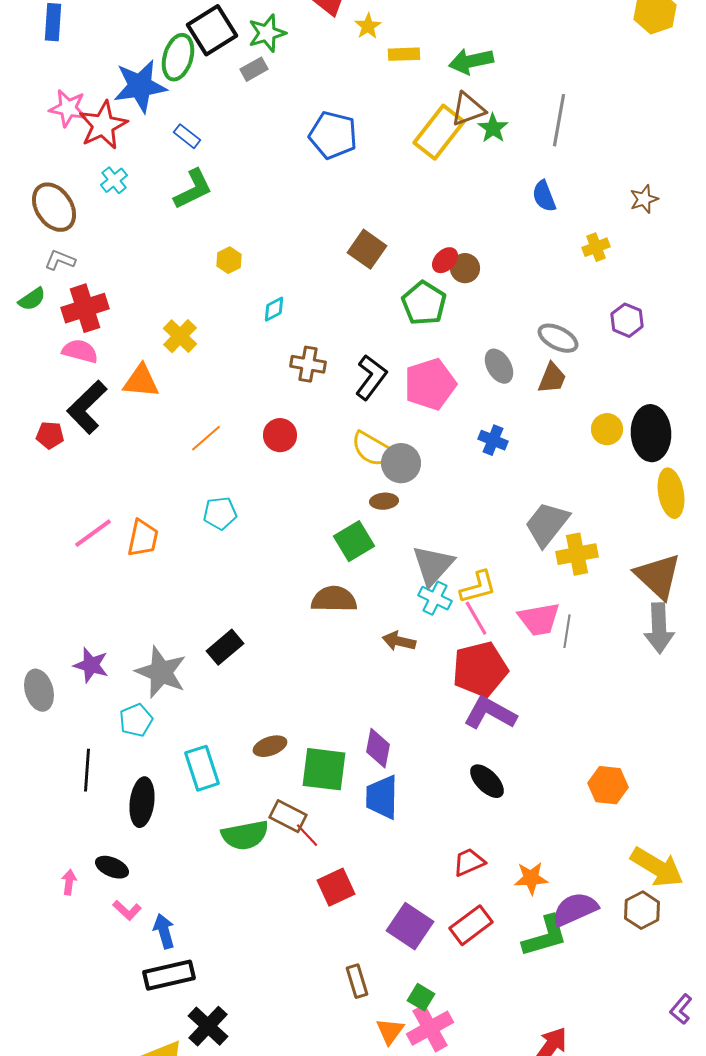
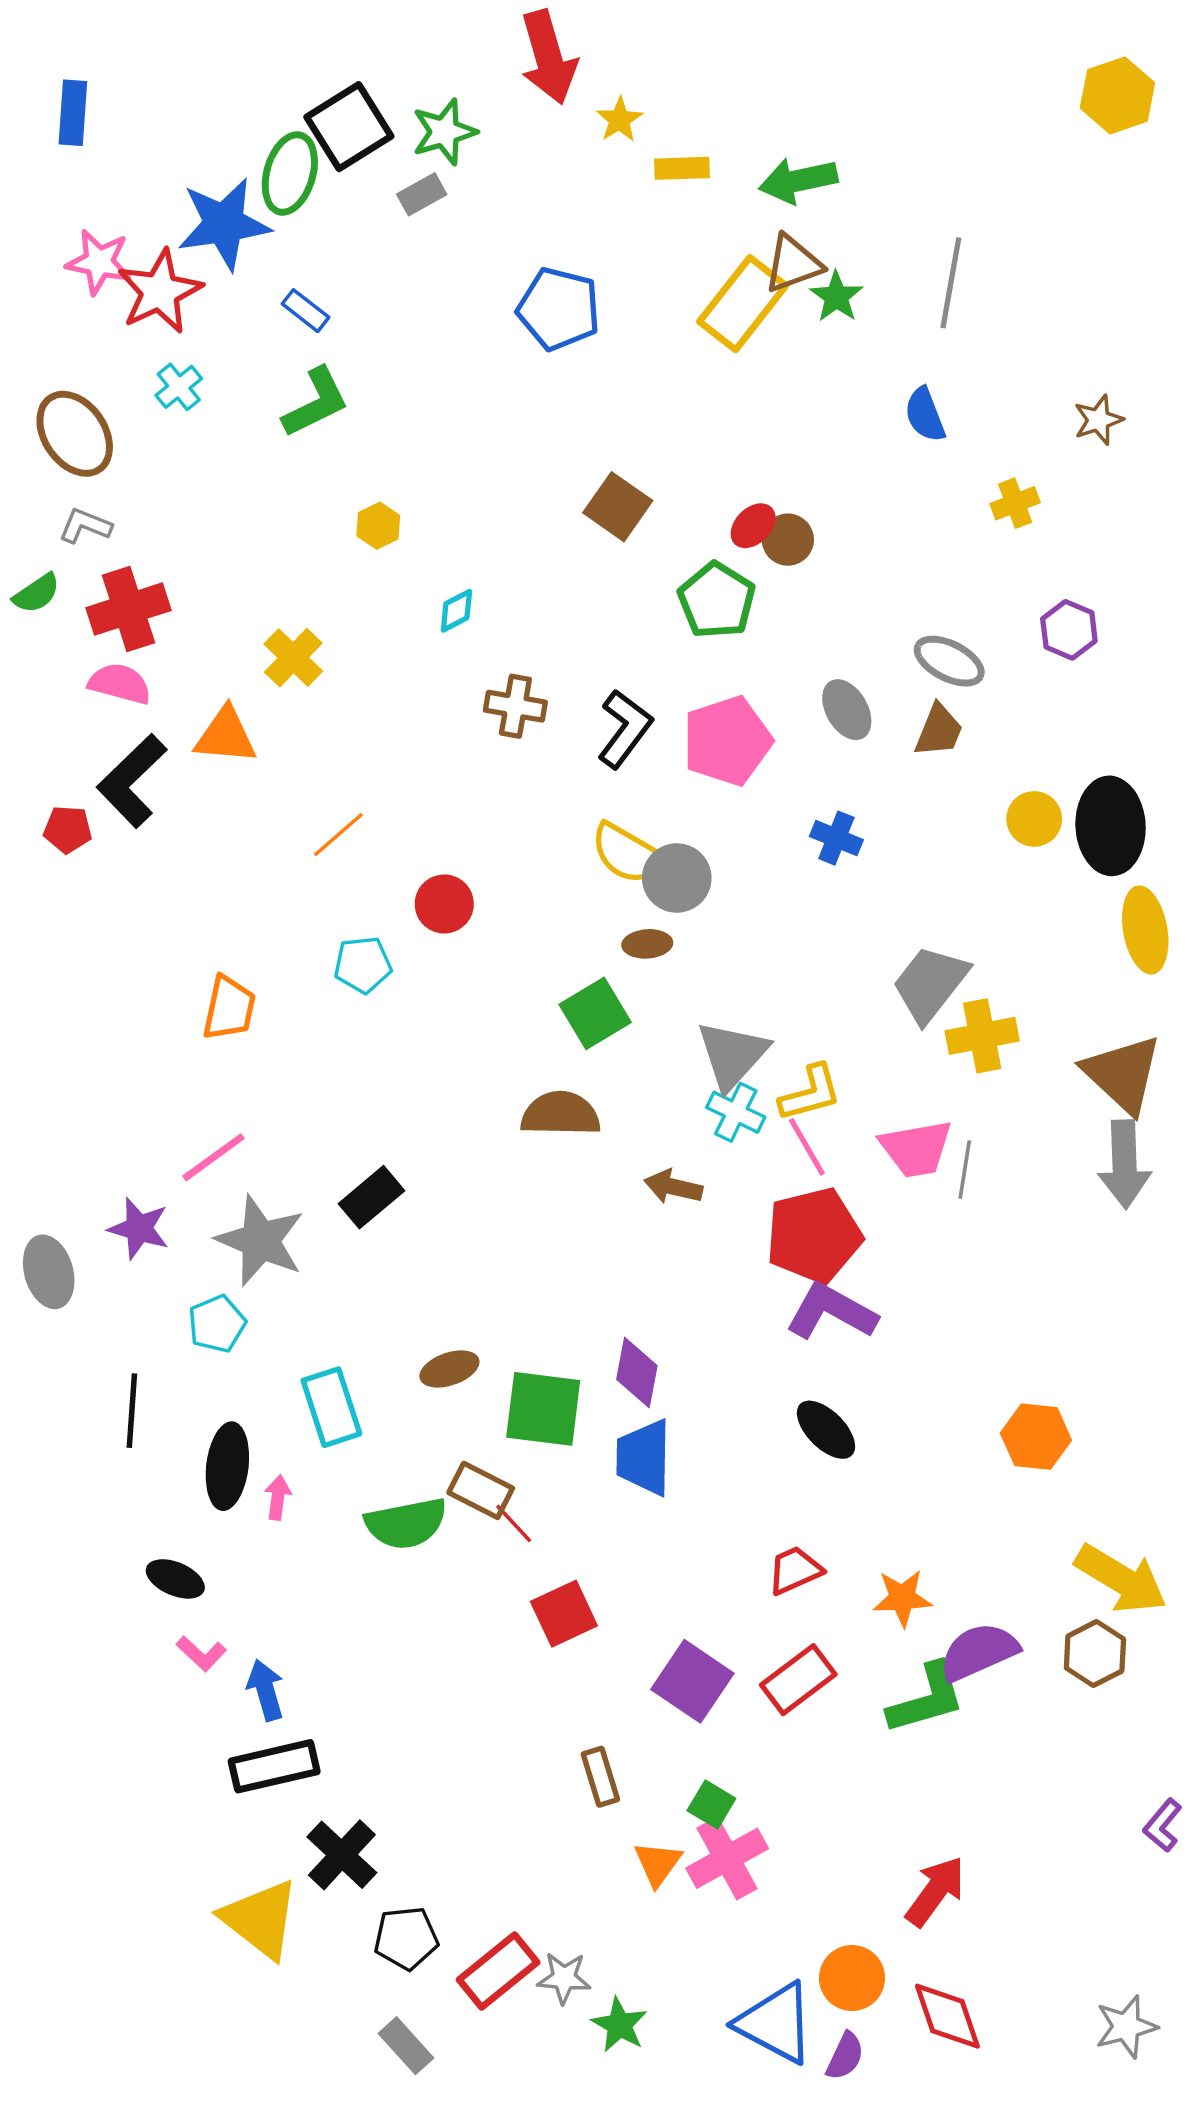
red circle: (280, 435) -> (444, 904), moved
pink line: (93, 533) -> (213, 1157), moved
pink arrow: (69, 882) -> (278, 1497), moved

